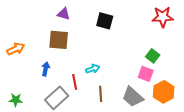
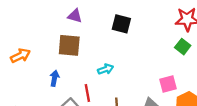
green square: (153, 56) -> (183, 47), moved
cyan arrow: (93, 69) -> (106, 69), moved
pink square: (146, 74) -> (168, 84), turned -35

